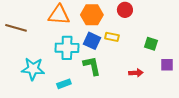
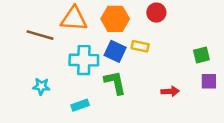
brown line: (16, 28) -> (40, 35), moved
green square: (151, 44) -> (201, 55), moved, turned -32
cyan star: (33, 69) -> (41, 86), size x0.6

